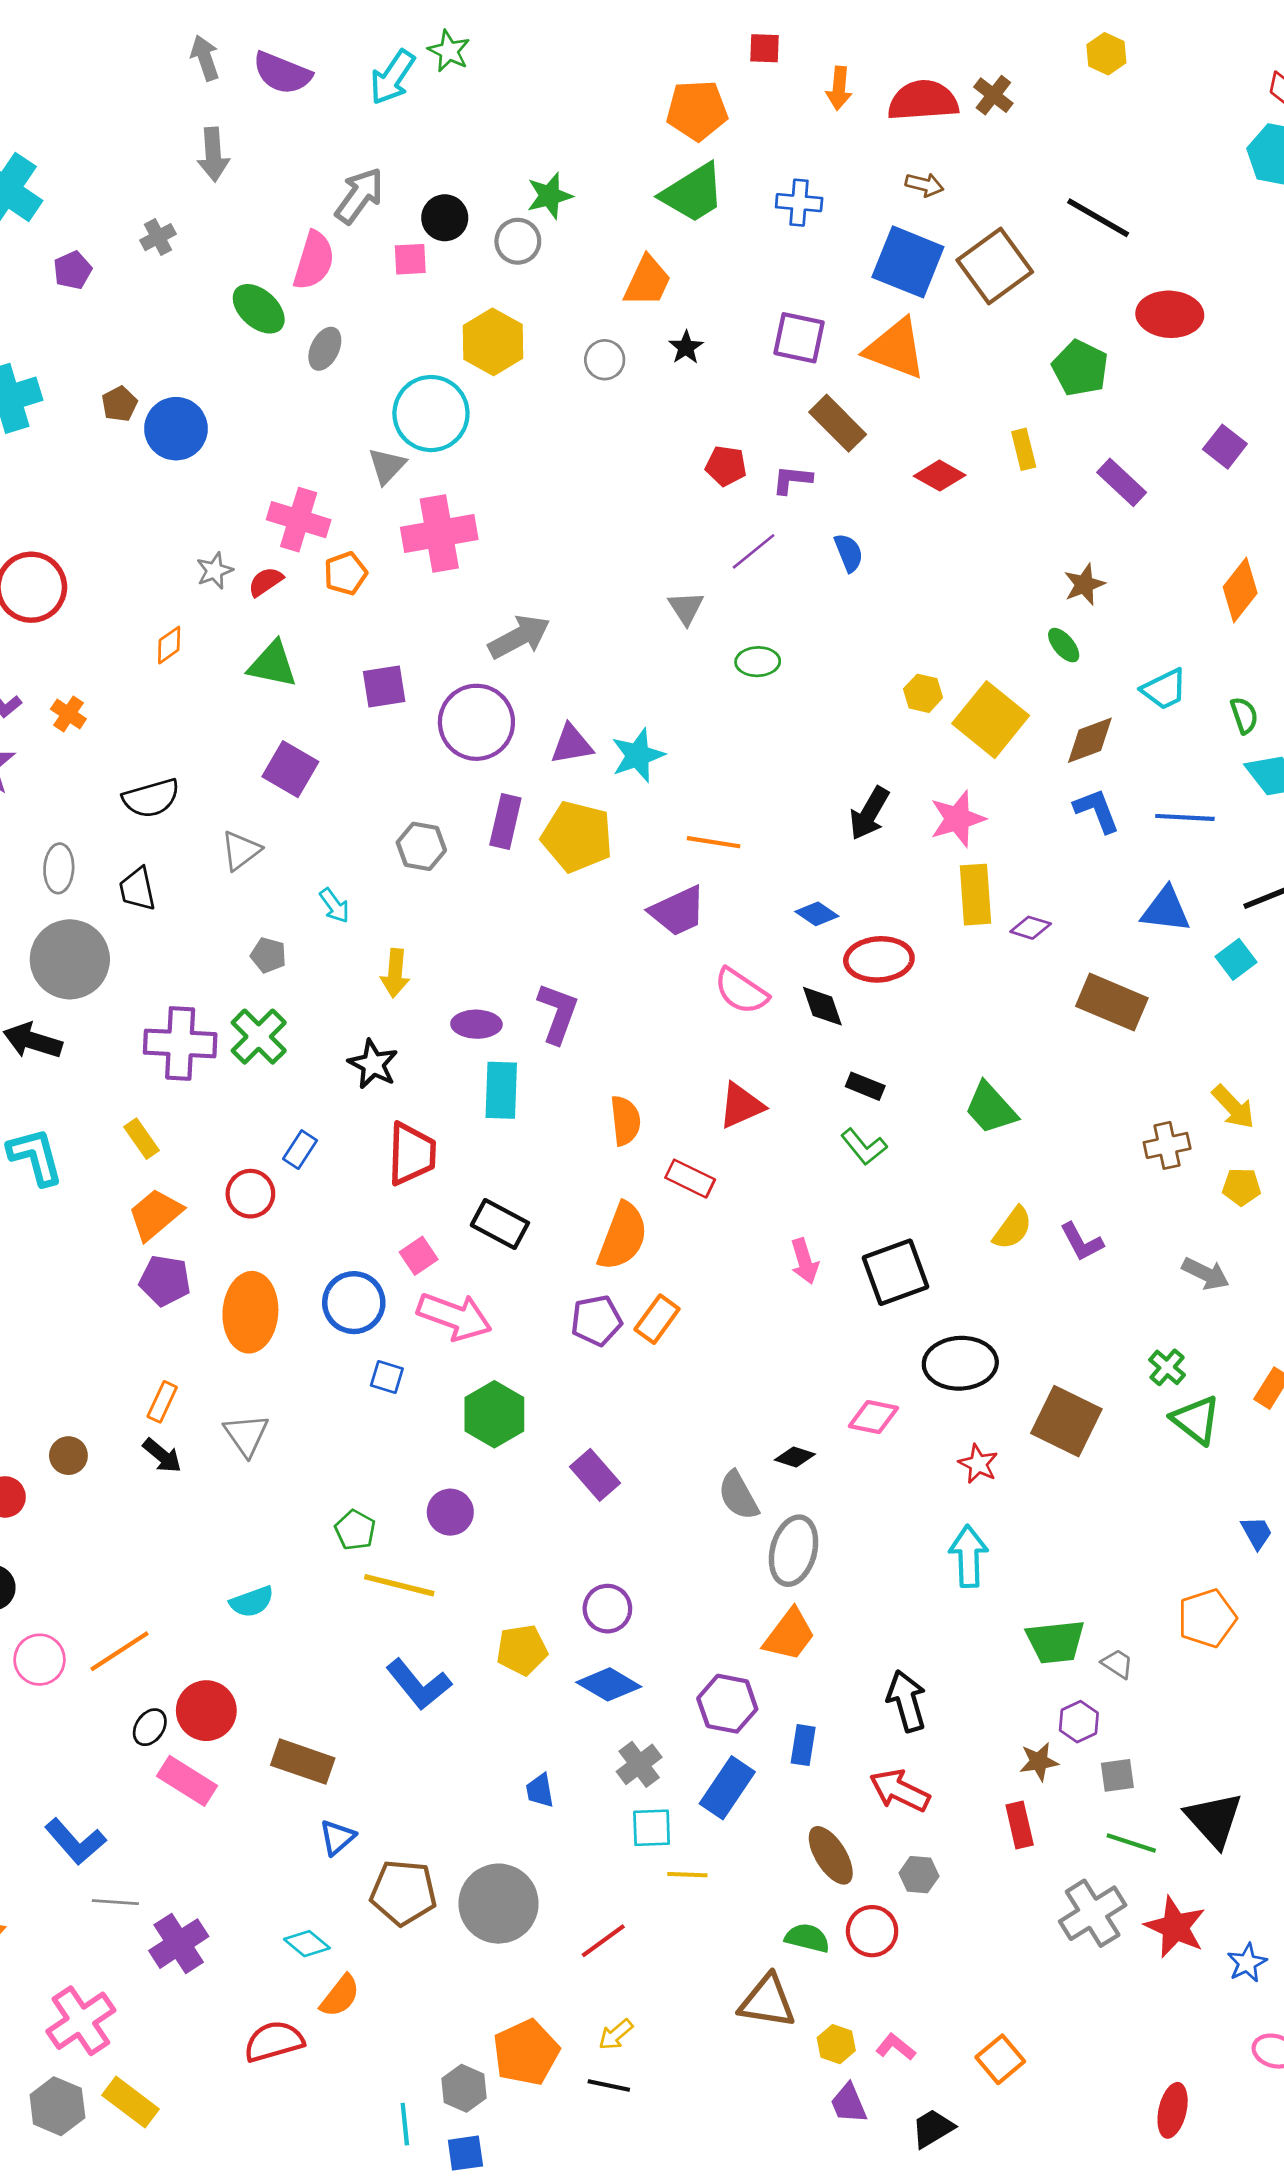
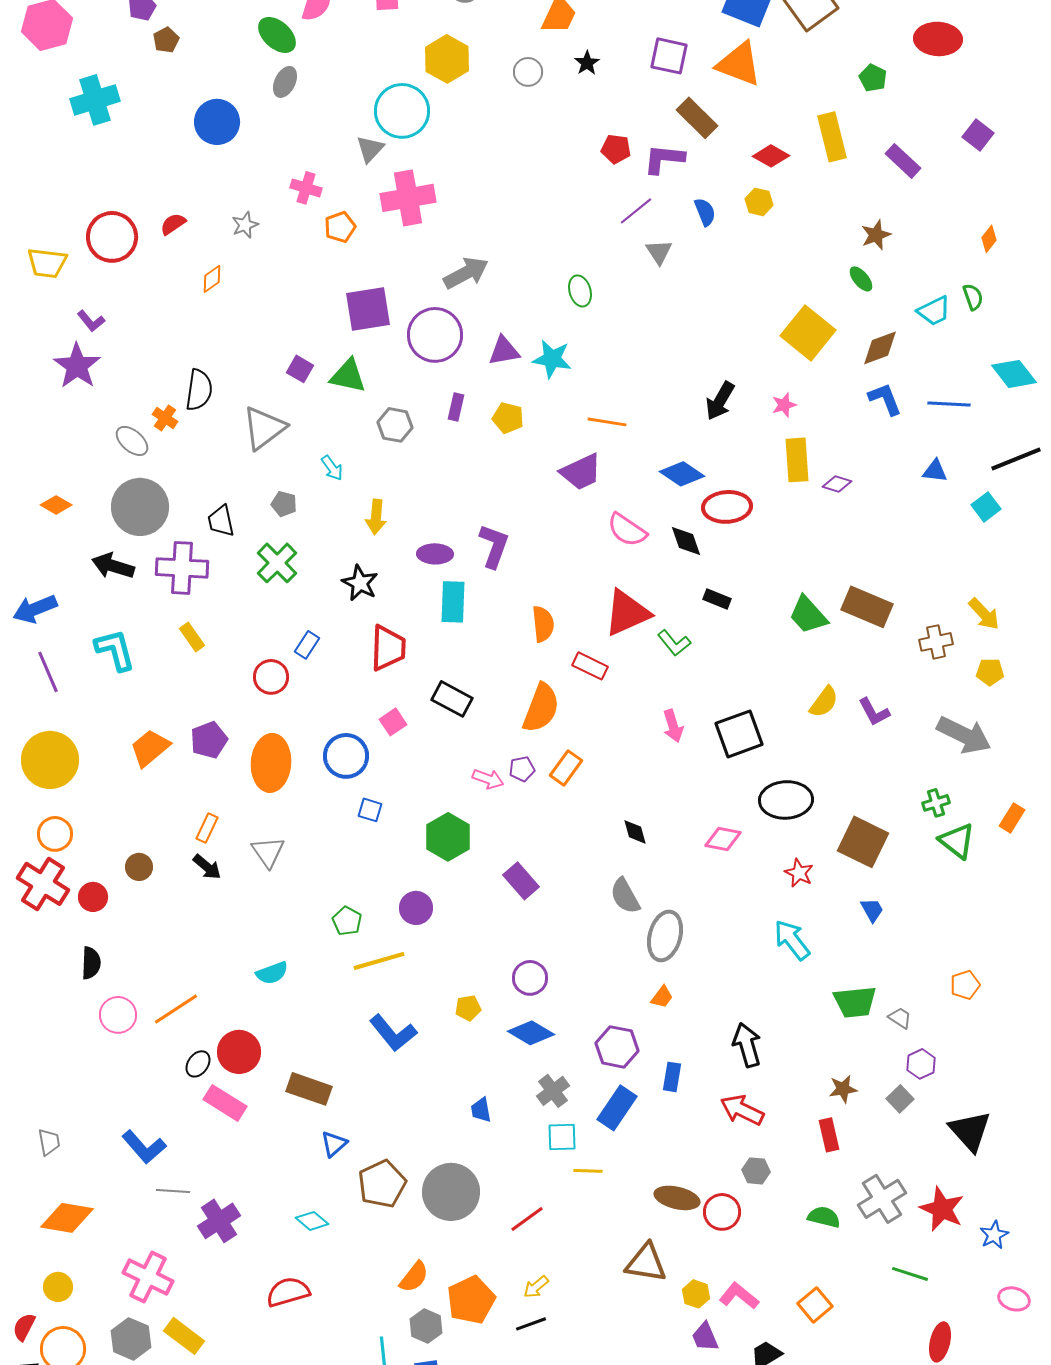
gray ellipse: (325, 349) -> (285, 82), moved
green pentagon: (1080, 368) -> (873, 78), size x0.7
brown pentagon: (119, 404) -> (166, 40), moved
yellow rectangle: (1024, 449) -> (832, 137), size x1.6
purple L-shape: (792, 480) -> (664, 159), size x1.4
pink cross: (299, 520) -> (306, 188), size x0.7
red semicircle: (266, 582) -> (173, 224), moved
orange diamond: (1240, 590) -> (989, 239), size x0.6
gray triangle: (686, 608) -> (659, 252), moved
green ellipse: (758, 662) -> (580, 291), moved, turned 76
green triangle: (272, 664) -> (348, 376), moved
purple square: (384, 686) -> (368, 309), size x1.4
yellow hexagon: (923, 693) -> (759, 202), moved
orange cross: (68, 714) -> (165, 418), moved
green semicircle: (1244, 715) -> (973, 297), moved
cyan star: (638, 755) -> (552, 359), turned 30
purple square: (290, 769) -> (300, 369), size x0.7
black semicircle: (151, 798) -> (199, 390), turned -66
pink star: (958, 819) -> (784, 405), size x0.6
purple rectangle: (505, 822) -> (456, 407), size x0.7
yellow pentagon: (577, 837) -> (508, 418), size x0.6
gray triangle: (241, 850) -> (264, 428), size x1.5
gray ellipse: (59, 868) -> (132, 441), turned -52
black trapezoid: (137, 889) -> (221, 521), moved
blue triangle: (1166, 910) -> (935, 471), size x0.7
blue diamond: (817, 914) -> (682, 474), size x1.4
brown rectangle: (1112, 1002) -> (867, 607), moved
purple cross: (180, 1043) -> (182, 568), moved
red triangle: (741, 1105) -> (627, 613), size x1.4
green L-shape: (864, 1147) -> (674, 643), moved
orange trapezoid: (155, 1214) -> (150, 748), moved
gray arrow: (1206, 1274) -> (964, 735), size x1.6
purple pentagon: (165, 1281) -> (209, 740), turned -30
pink arrow: (454, 1316) -> (488, 779), moved, size x0.6
purple pentagon: (596, 1321) -> (522, 769), size x0.7
green cross: (1167, 1367) -> (936, 803), turned 32
black diamond: (795, 1457) -> (635, 832), moved, turned 56
blue trapezoid: (1257, 1533) -> (872, 910), moved
cyan arrow: (969, 1556) -> (792, 940), turned -36
yellow line: (399, 1585) -> (379, 961), turned -30
orange pentagon: (1207, 1618) -> (965, 985), size x0.7
orange trapezoid: (789, 1635) -> (662, 997), size x0.6
yellow pentagon: (522, 1650) -> (468, 1008), size x0.7
purple hexagon: (1079, 1722) -> (921, 1064), moved
gray square: (1117, 1775) -> (900, 1099), turned -36
green line: (1131, 1843) -> (910, 1274), moved
brown ellipse: (831, 1855) -> (677, 1198), moved, turned -45
brown pentagon: (403, 1893) -> (382, 1184), turned -30
green semicircle: (807, 1938) -> (824, 1217), moved
orange semicircle: (340, 1996) -> (414, 1277), moved
pink cross: (81, 2021) -> (148, 1277), turned -30
pink L-shape: (896, 2047) -> (739, 1296), size x1.4
black line: (609, 2086) -> (531, 1324), turned -32

